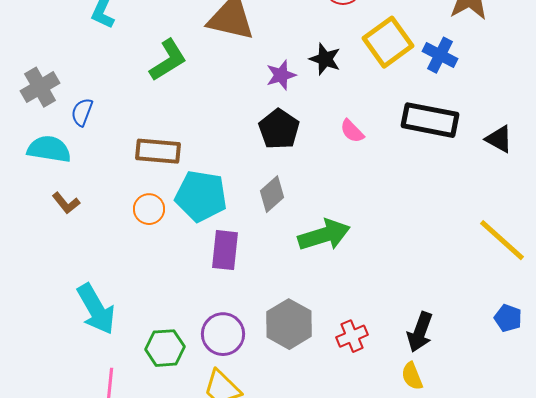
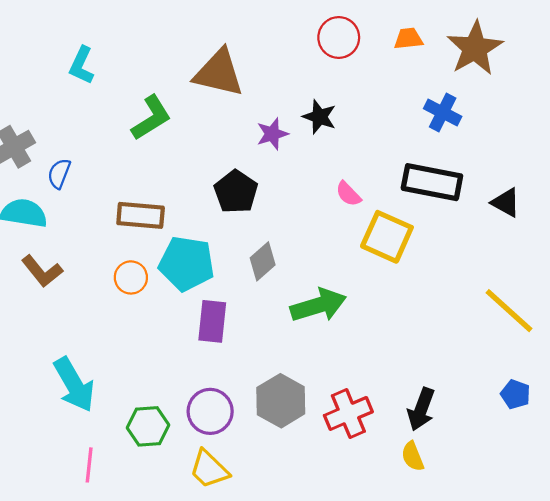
yellow square: (388, 42) -> (387, 237), moved, turned -30
black pentagon: (279, 129) -> (236, 192), moved
brown L-shape: (66, 203) -> (42, 271), size x1.4
red cross: (352, 336) -> (348, 414), size x1.4

